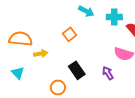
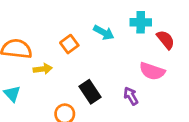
cyan arrow: (86, 11) -> (104, 33), moved
orange square: (69, 34) -> (69, 44), moved

